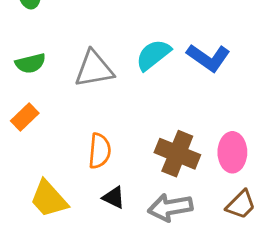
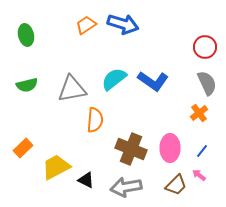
orange rectangle: (25, 117) -> (23, 148), moved
orange semicircle: (100, 151) -> (95, 120), moved
yellow trapezoid: (49, 199) -> (56, 167), moved, turned 104

